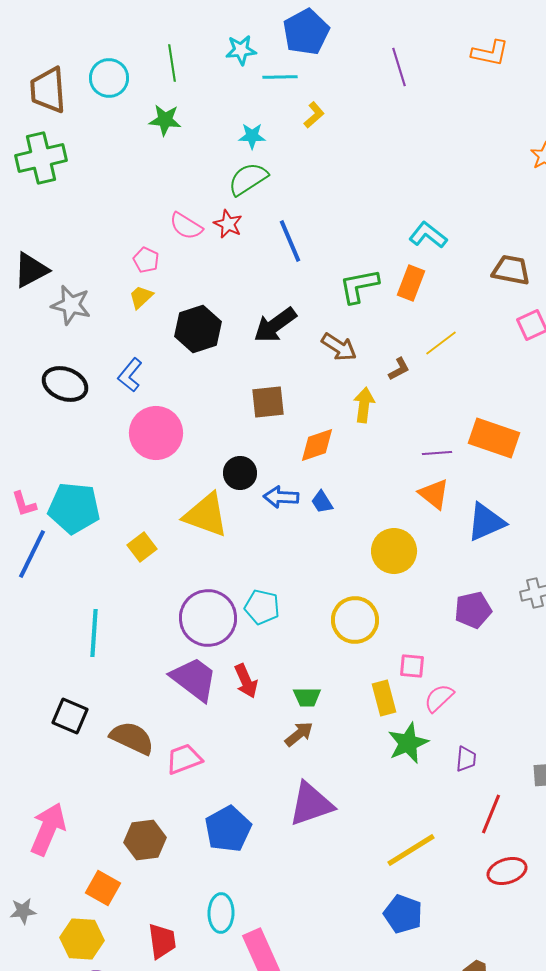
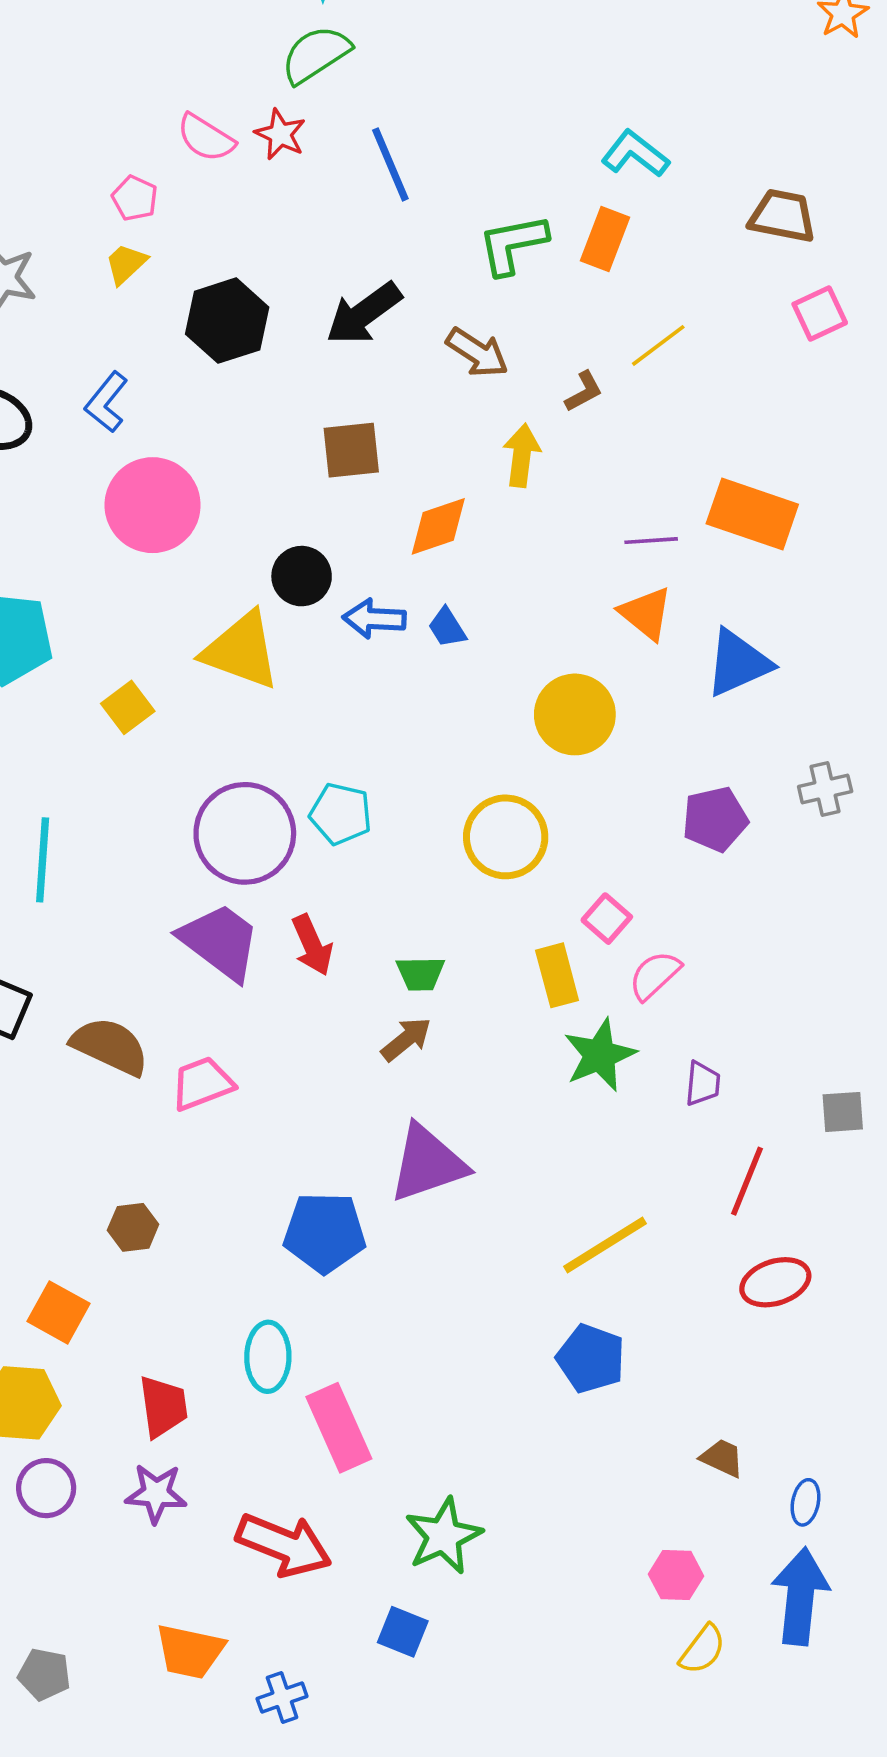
pink square: (412, 666) -> (607, 919), turned 36
blue pentagon: (228, 829) -> (325, 1233), moved, turned 30
brown hexagon: (145, 840) -> (133, 1227), size x0.7

